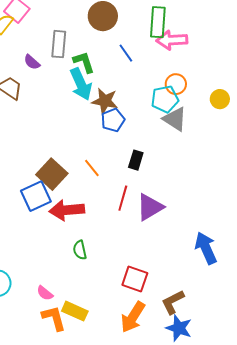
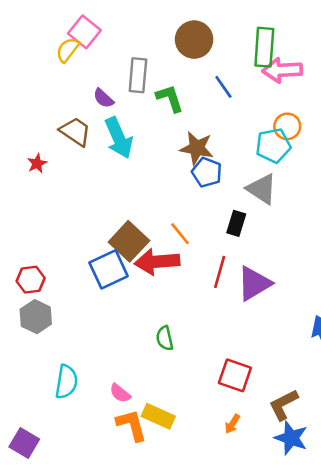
cyan arrow: (81, 84) -> (119, 138), moved
gray triangle: (175, 119) -> (262, 189), moved
blue pentagon: (113, 120) -> (207, 172), turned -30
red arrow: (67, 210) -> (157, 262), moved
orange arrow: (133, 317) -> (232, 424), size x0.5

